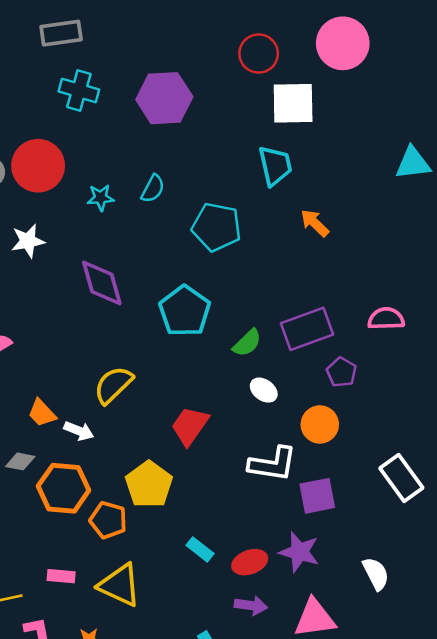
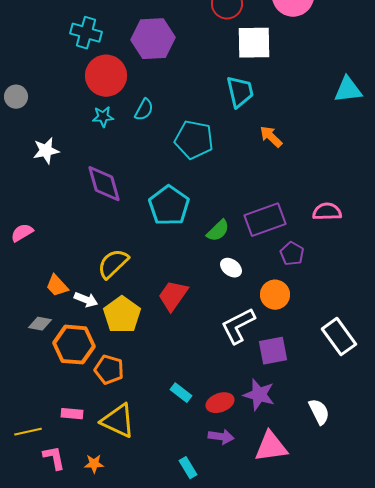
red circle: (38, 166) -> (106, 76), moved
white L-shape: (273, 464) -> (238, 326), turned 144
yellow pentagon: (149, 484) -> (122, 315), moved

